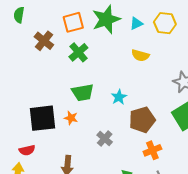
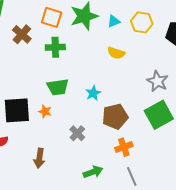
orange square: (73, 22) -> (52, 17), turned 30
green cross: (78, 52) -> (55, 47), turned 36

